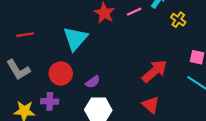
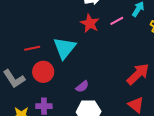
red line: (25, 35) -> (32, 48), moved
red circle: (61, 73) -> (43, 72), moved

